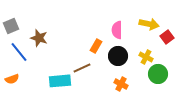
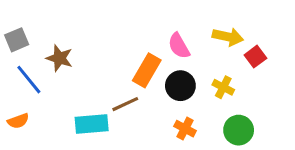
pink semicircle: (117, 30) -> (179, 46), turned -30
orange rectangle: (96, 46) -> (147, 70), size x1.5
green circle: (158, 74) -> (239, 130), moved

